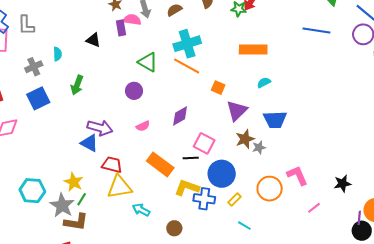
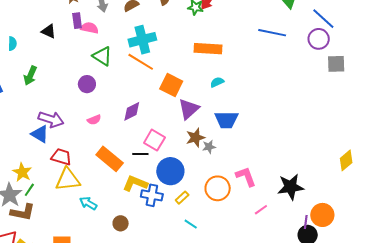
pink semicircle: (132, 20) -> (90, 28), moved
orange square: (218, 88) -> (171, 85), size x1.6
black star: (342, 184) -> (291, 187), size x1.5

